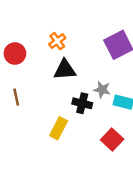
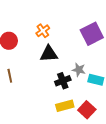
black cross: (82, 103) -> (63, 81), turned -35
yellow rectangle: (59, 128) -> (65, 106), moved, turned 48

